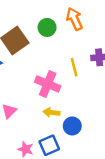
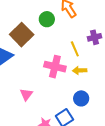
yellow arrow: (51, 112) -> (80, 70), moved

